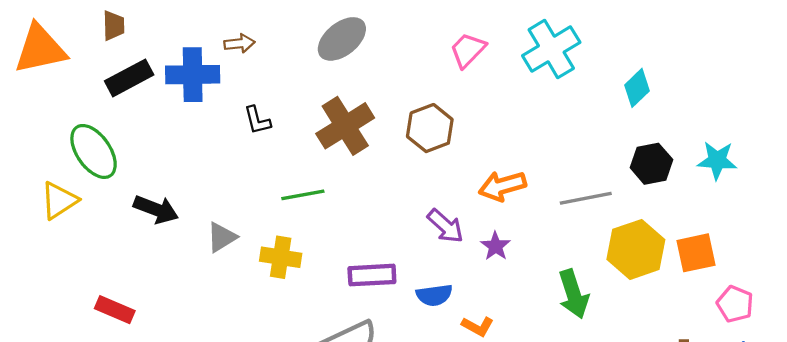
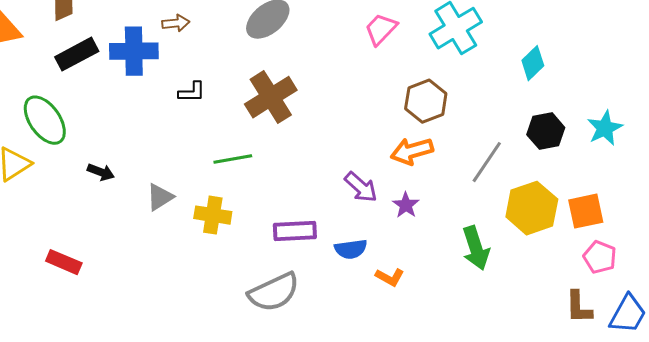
black L-shape: (257, 120) -> (192, 92), turned -76
brown hexagon: (430, 128) -> (426, 101), moved
cyan star: (717, 160) -> (605, 128), turned -30
gray line: (586, 198) -> (487, 162), turned -45
black arrow: (156, 209) -> (101, 172), size x0.7
pink pentagon: (735, 304) -> (600, 257), moved

